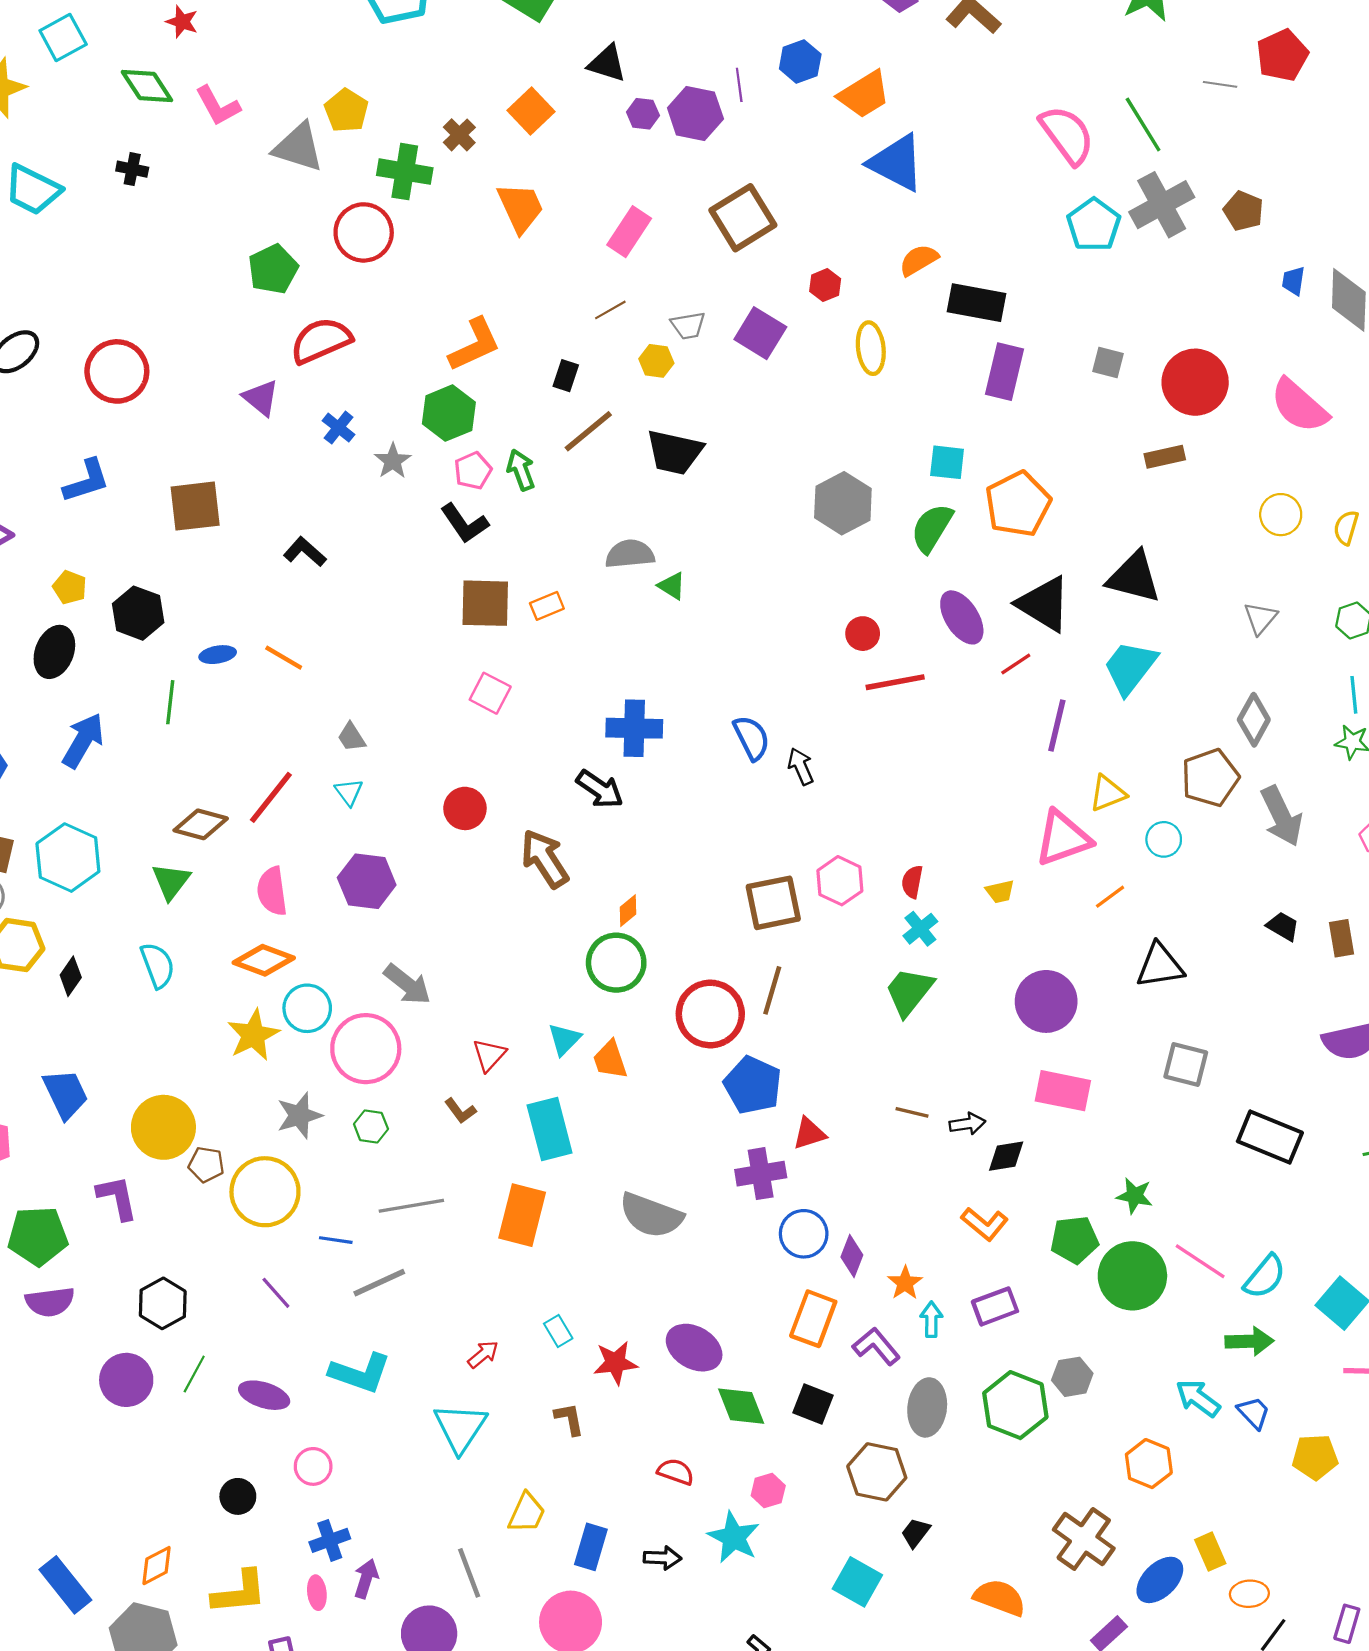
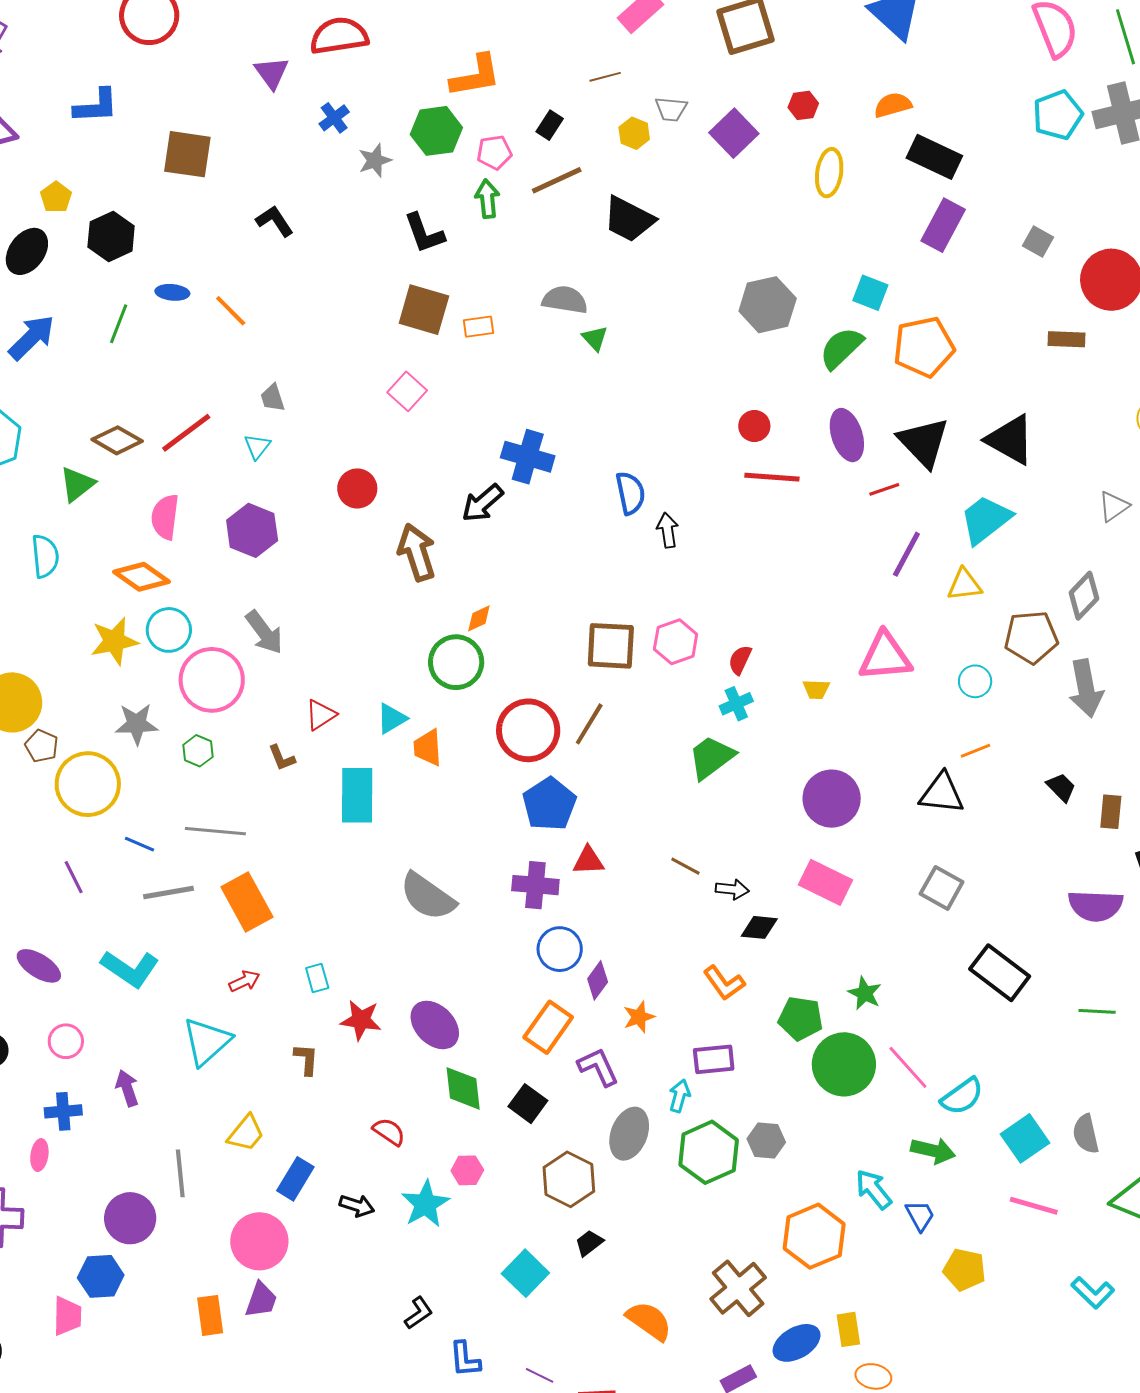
pink pentagon: (473, 471) -> (494, 152), moved
black arrow: (600, 789) -> (482, 503), turned 90
yellow triangle: (1108, 793) -> (964, 585), moved
orange line: (1110, 897) -> (976, 751), moved
orange rectangle: (522, 1215) -> (247, 902), moved, turned -58
cyan arrow: (931, 1319) -> (680, 1096), moved
orange hexagon: (1149, 1464) -> (814, 1236), size x1.4
purple arrow: (366, 1579) -> (127, 1088), moved, turned -51

